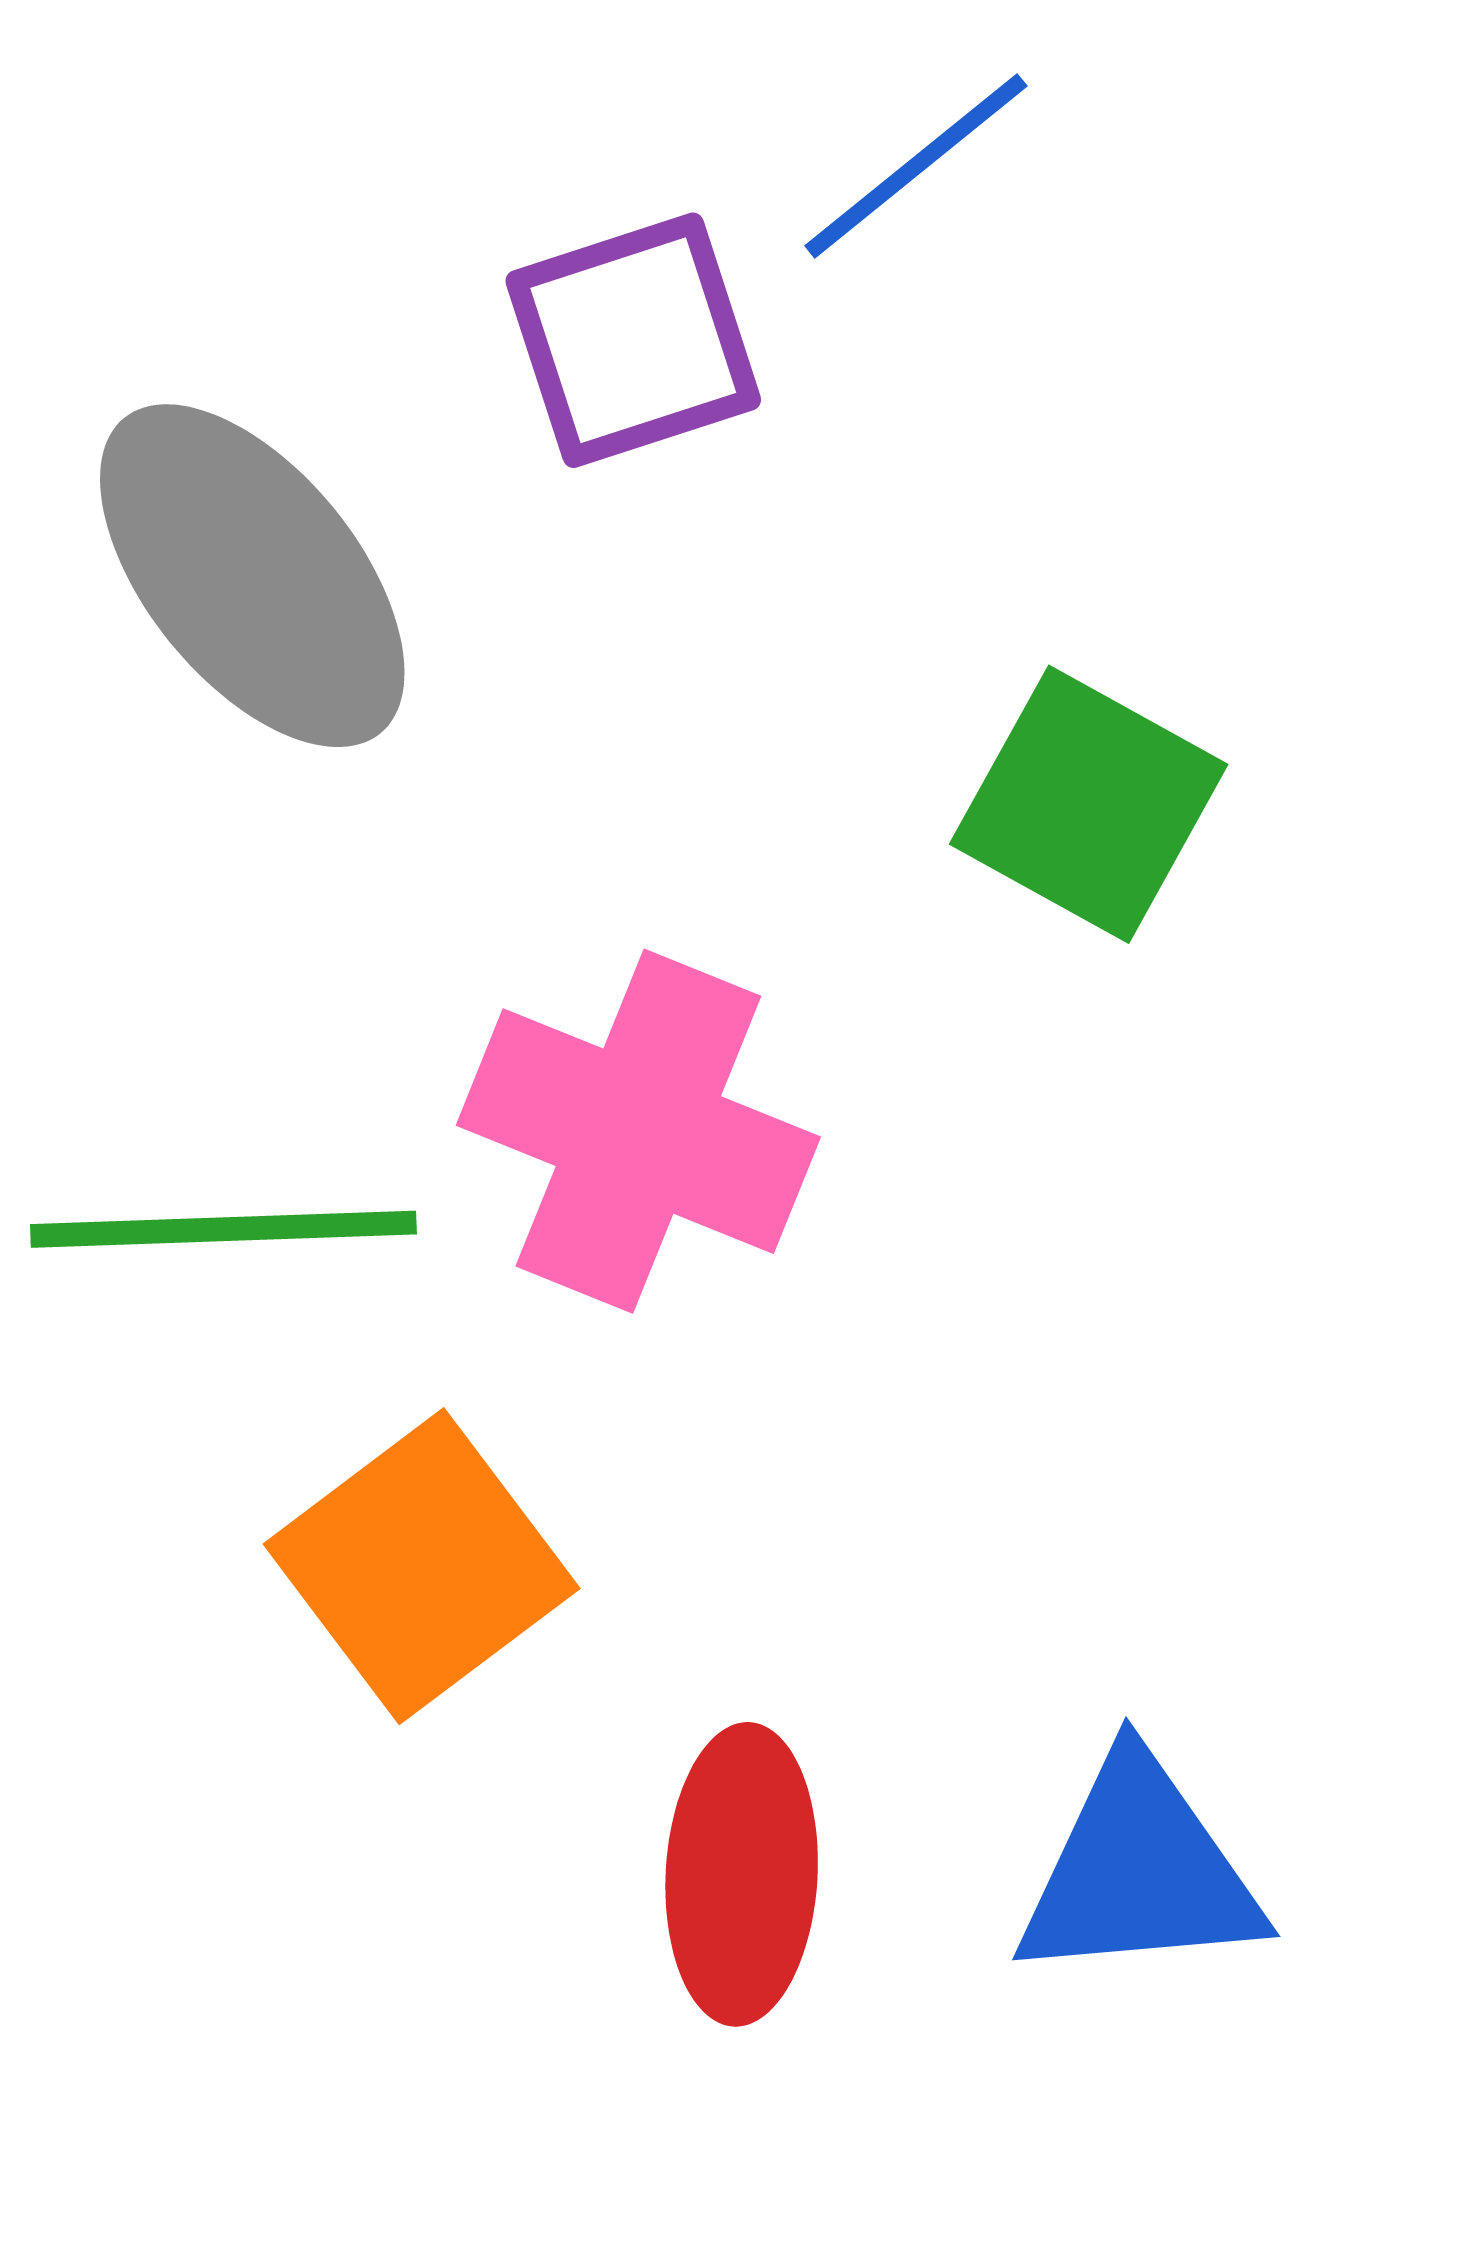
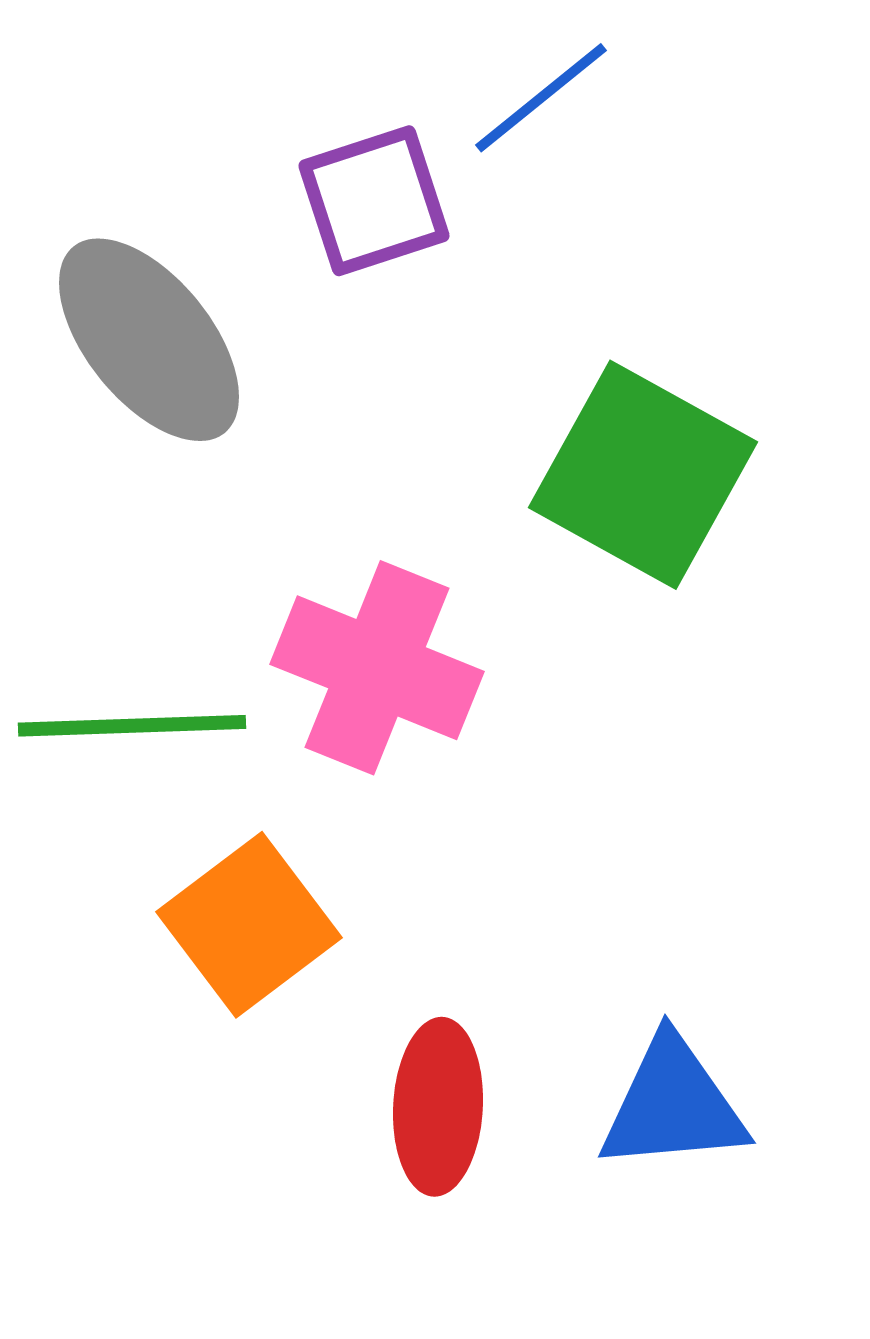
green square: (1089, 804) -> (643, 475), size x1.4

